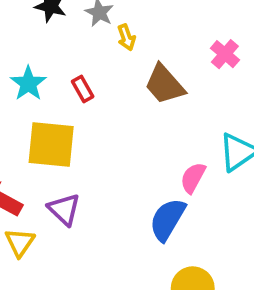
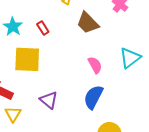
pink semicircle: (193, 178) -> (95, 65), moved, turned 126
purple triangle: (64, 209) -> (49, 100), moved

